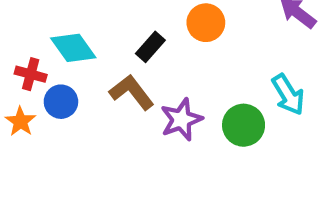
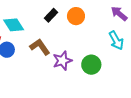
black rectangle: (150, 47) -> (51, 15), moved
cyan arrow: (288, 95) -> (116, 41), moved

